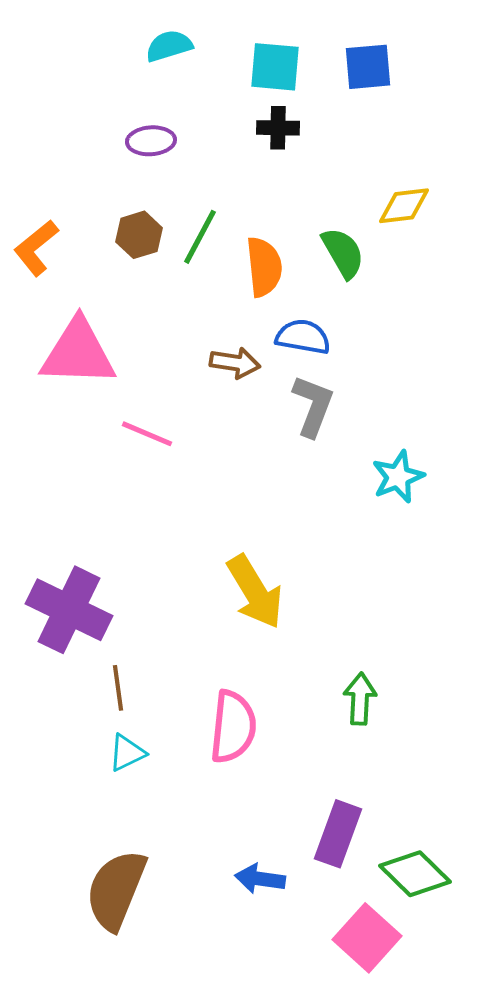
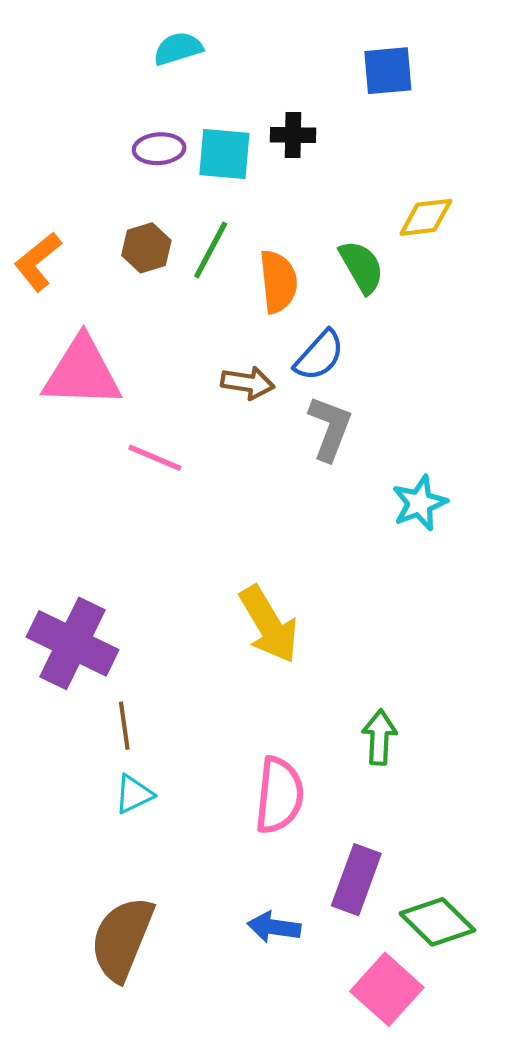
cyan square: (275, 67) -> (224, 154), moved
blue semicircle: (303, 337) -> (319, 355), turned 122
pink semicircle: (233, 727) -> (279, 795), moved

